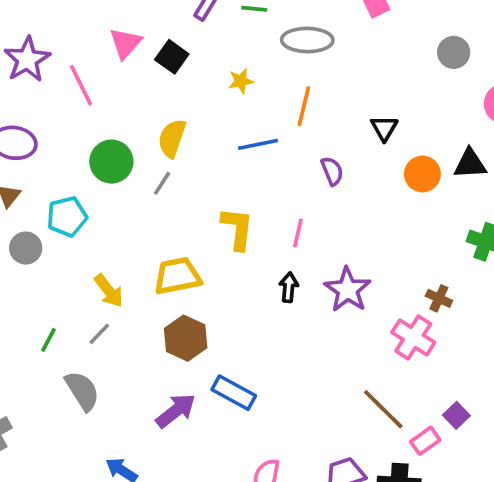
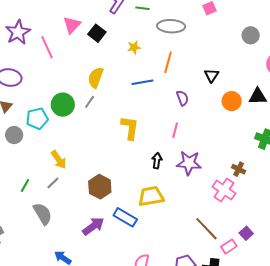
green circle: (111, 162) -> (63, 105), moved
pink line: (298, 233) -> (175, 130), moved
yellow trapezoid: (177, 276) -> (151, 196), moved
purple star: (348, 290) -> (189, 163), turned -30

